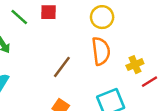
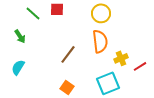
yellow cross: (135, 65) -> (121, 58), moved

